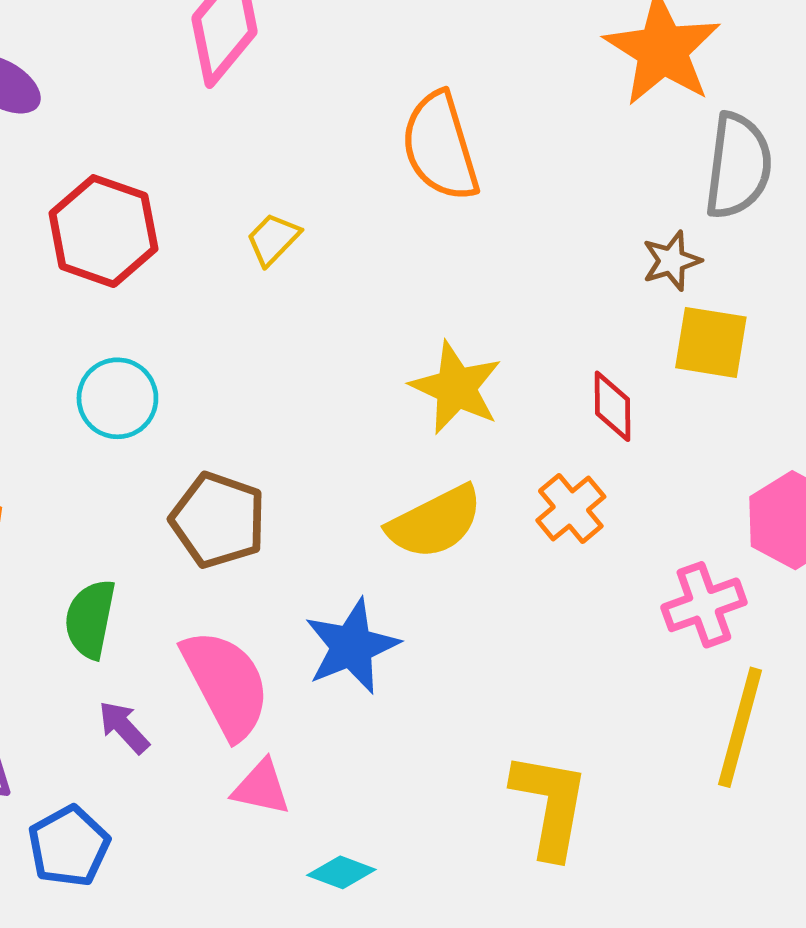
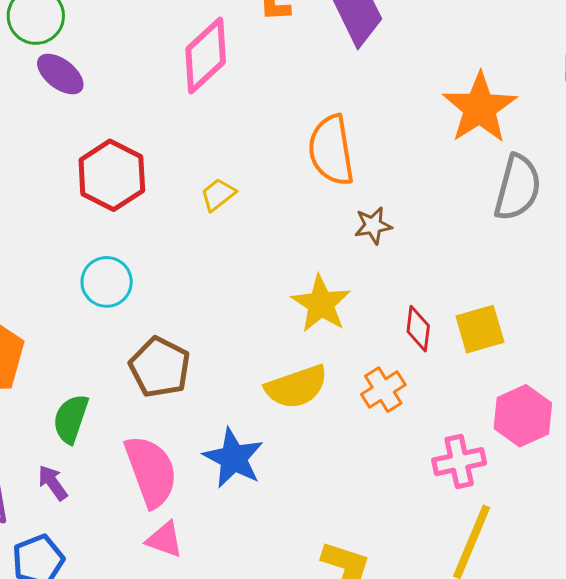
brown star: (672, 261) -> (373, 225), moved
yellow square: (711, 342) -> (480, 329), moved, turned -33
blue star: (352, 646) -> (233, 458), turned -30
purple arrow: (124, 727) -> (53, 483), moved

